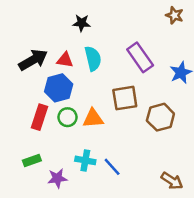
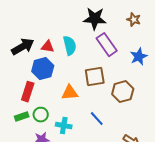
brown star: (174, 15) -> (134, 20), moved
black star: (82, 23) -> (95, 19), moved, size x1.6
green circle: (67, 117) -> (41, 115), moved
green rectangle: (32, 160) -> (22, 117), moved
blue line: (112, 167) -> (97, 119), moved

